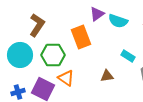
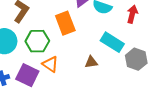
cyan rectangle: (128, 56) -> (112, 42), size x1.6

